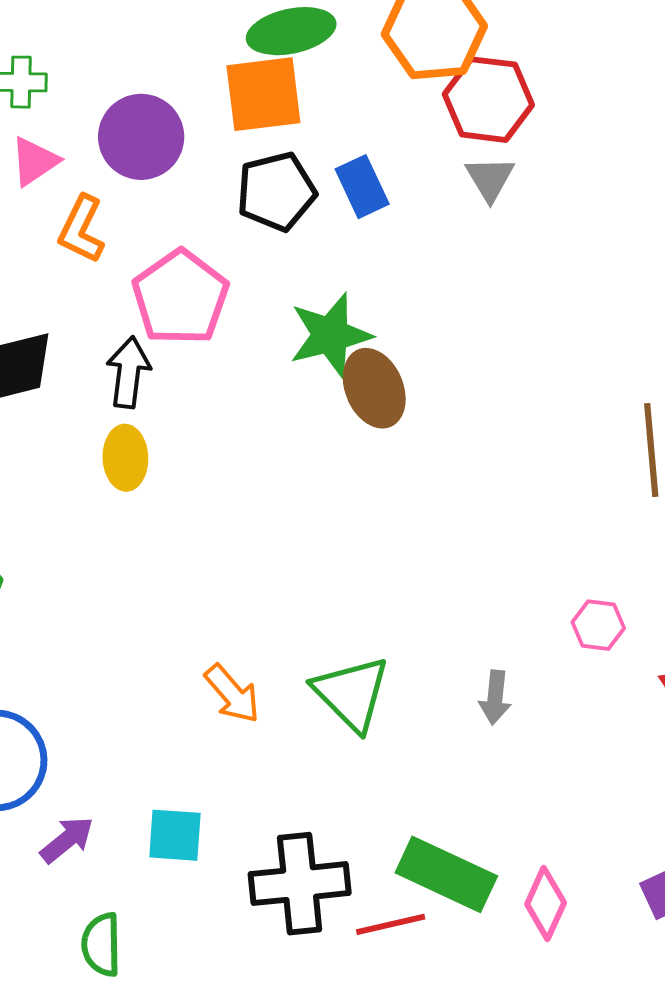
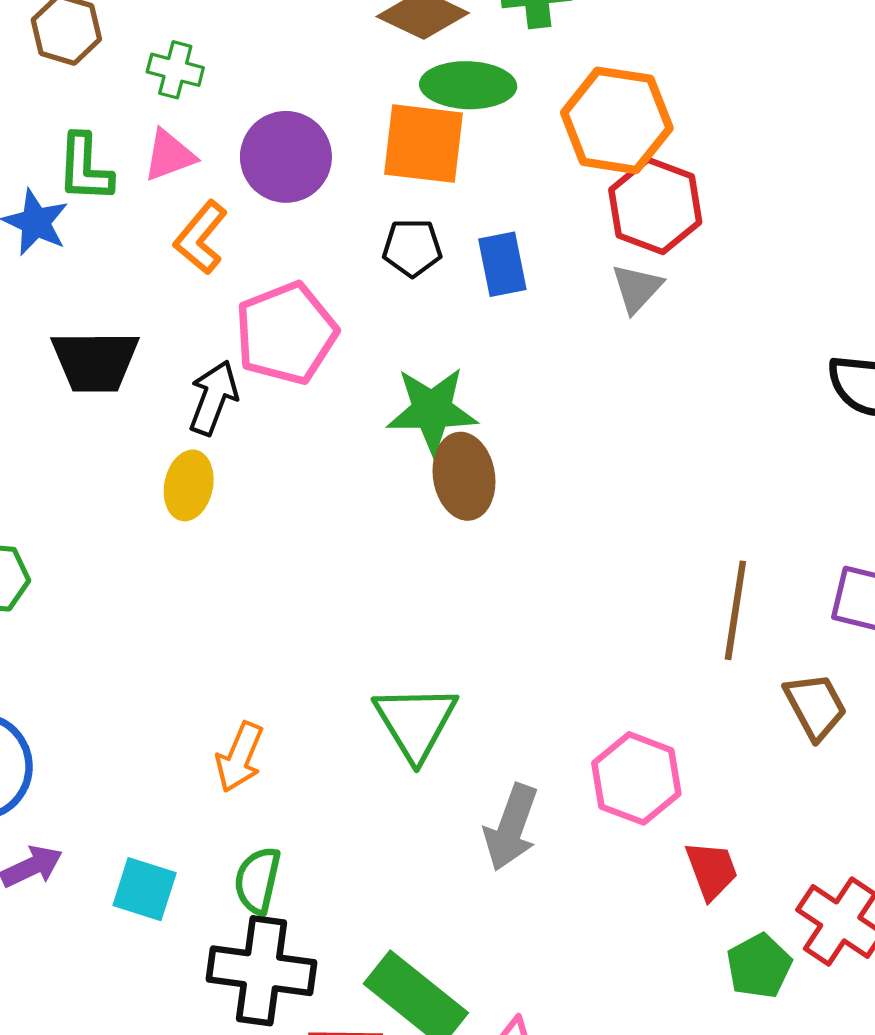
black pentagon: (276, 192) -> (412, 248), size x0.7
pink hexagon: (598, 625) -> (636, 778), size x1.6
orange arrow: (232, 694) -> (240, 757), turned 50
green triangle: (351, 694) -> (415, 722), moved
gray arrow: (495, 698) -> (511, 827), size x1.5
green semicircle: (101, 945) -> (258, 880), moved

